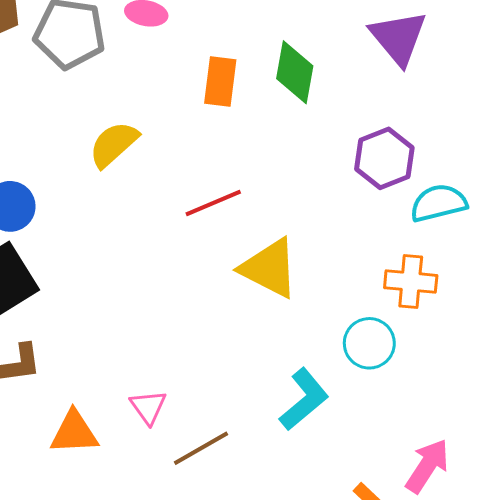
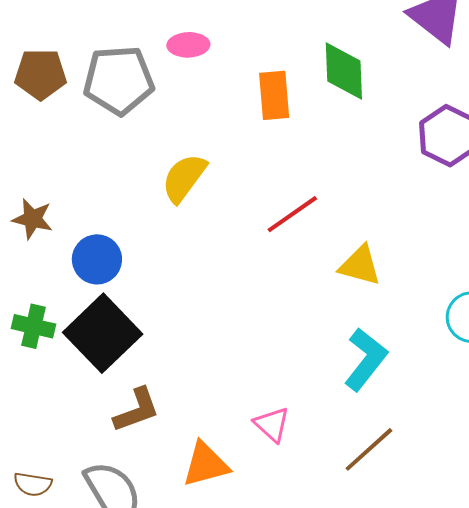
yellow triangle: (269, 268) -> (360, 265), size x0.7
cyan L-shape: (304, 399) -> (366, 359), moved
brown line: (201, 448) -> (369, 449), moved

